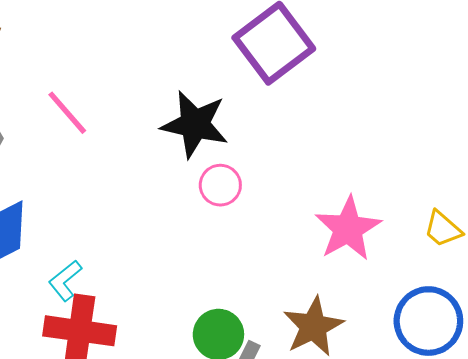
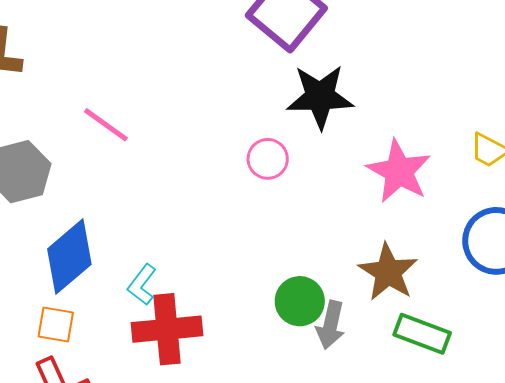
black star: (195, 124) -> (320, 97), moved

